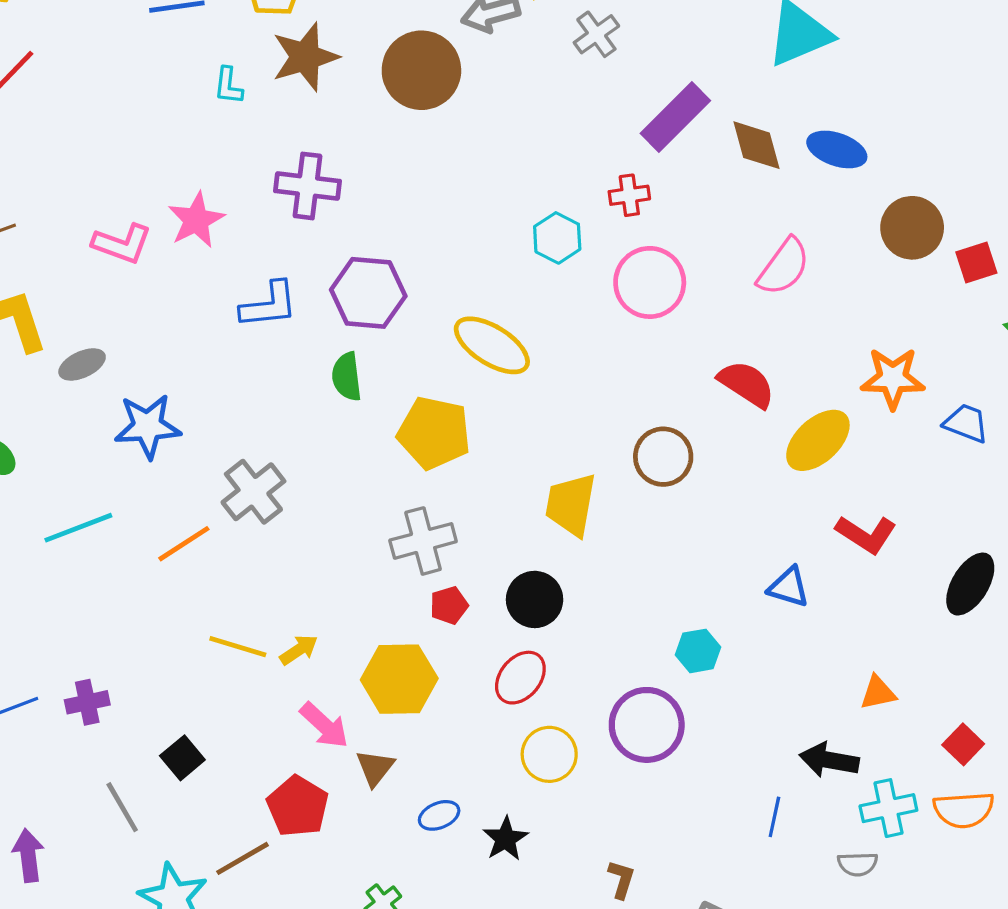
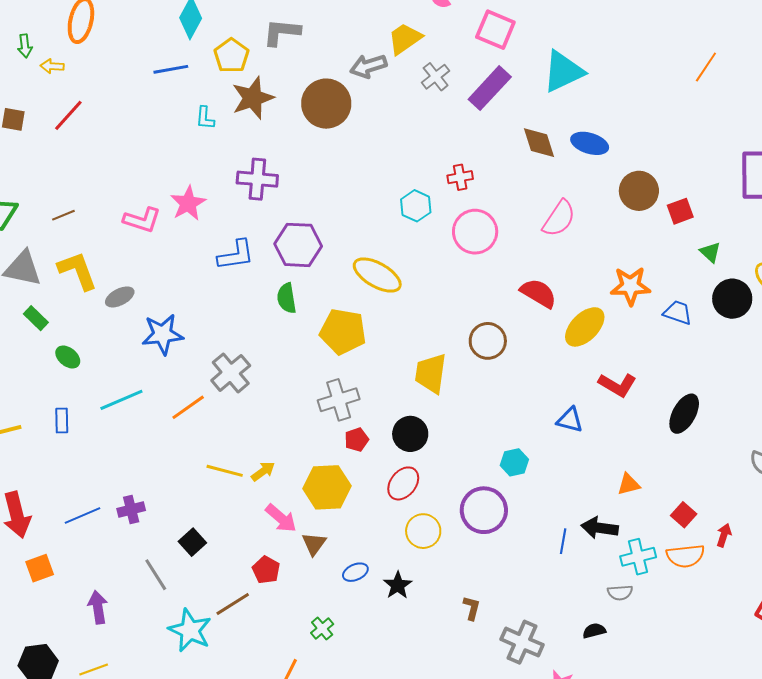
purple rectangle: (675, 117) -> (490, 88), moved
red pentagon: (298, 806) -> (266, 570), size x0.7
blue line: (774, 817) -> (563, 541), moved

